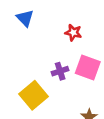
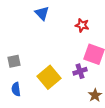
purple cross: (60, 71) -> (80, 71), moved

